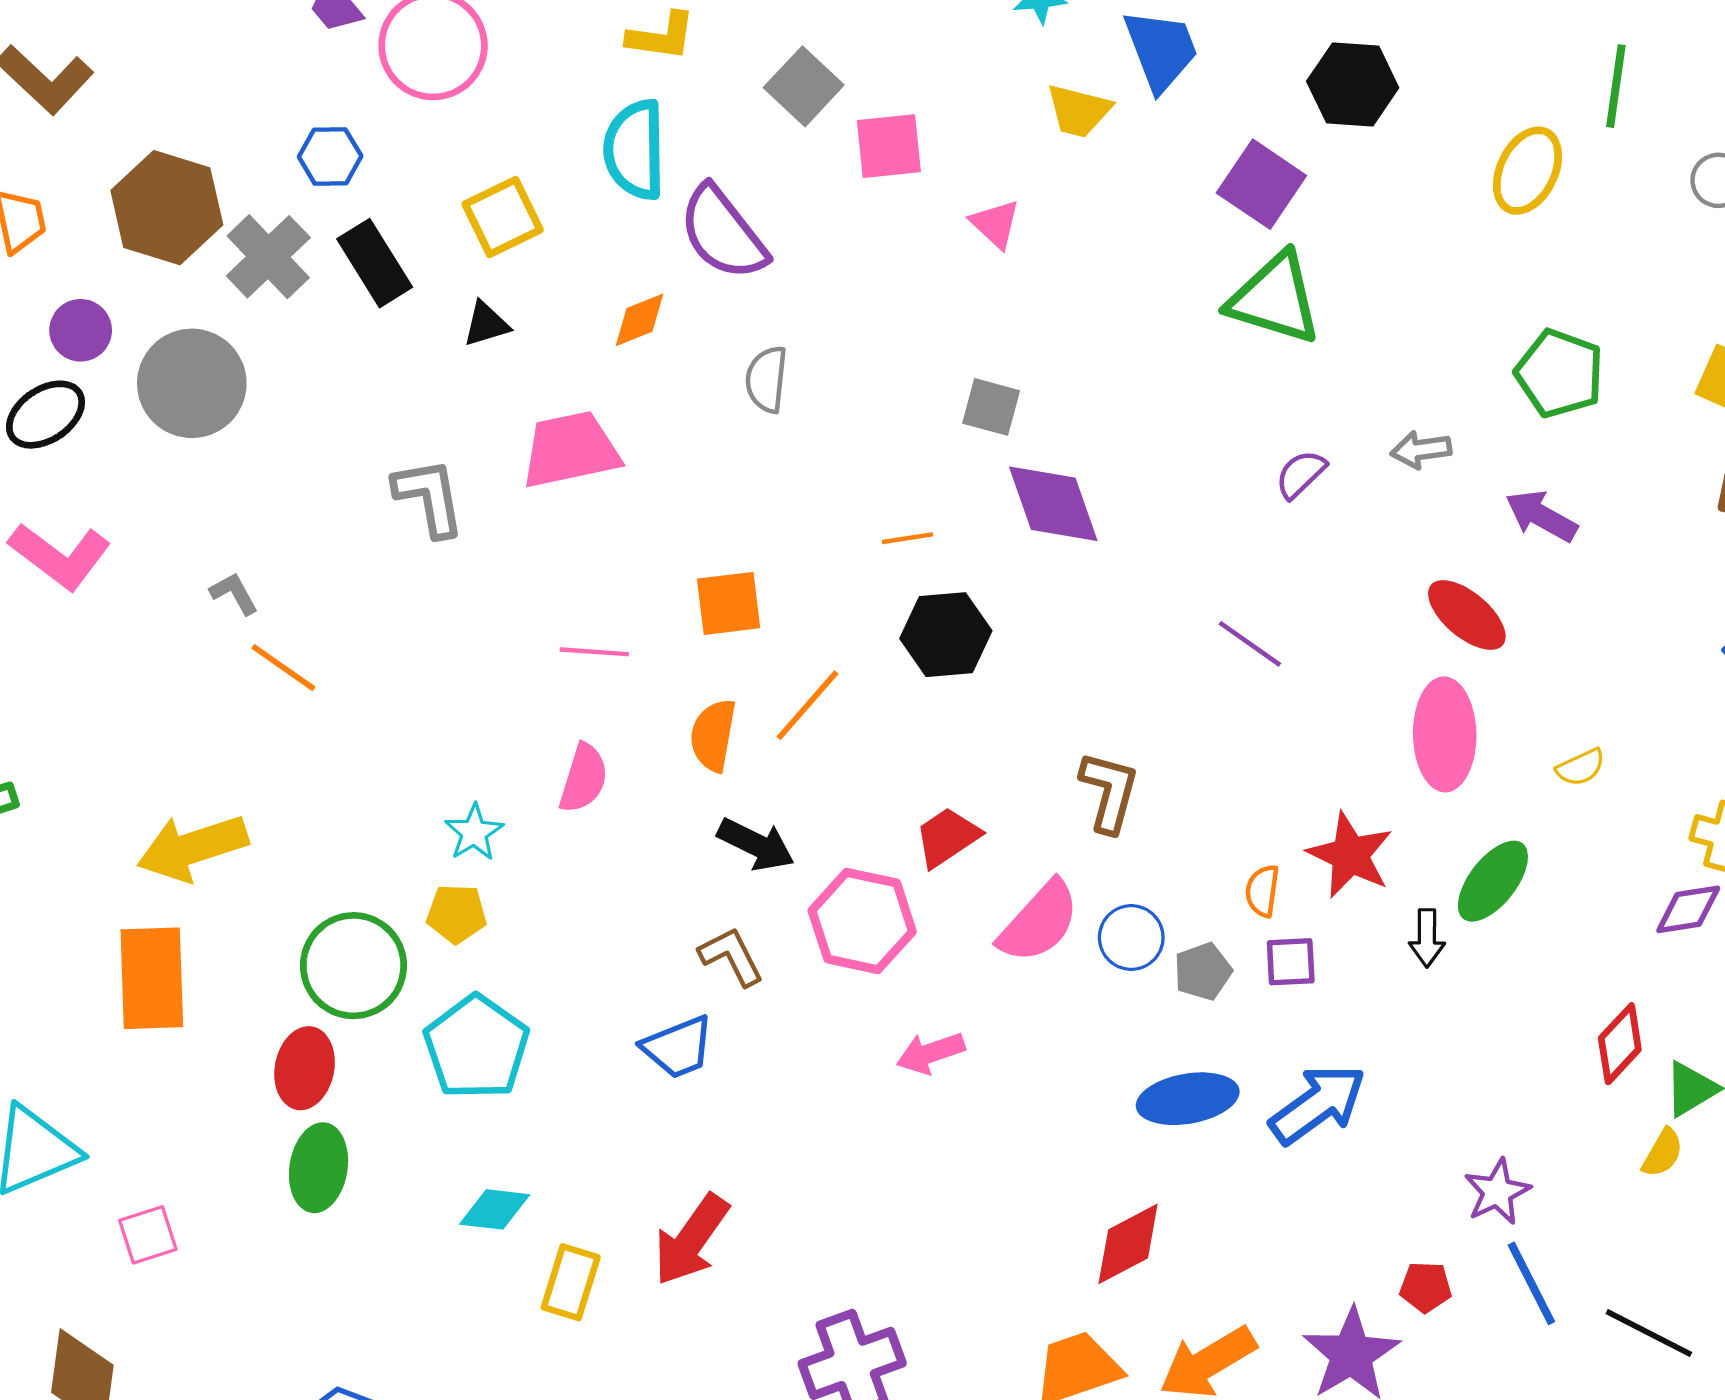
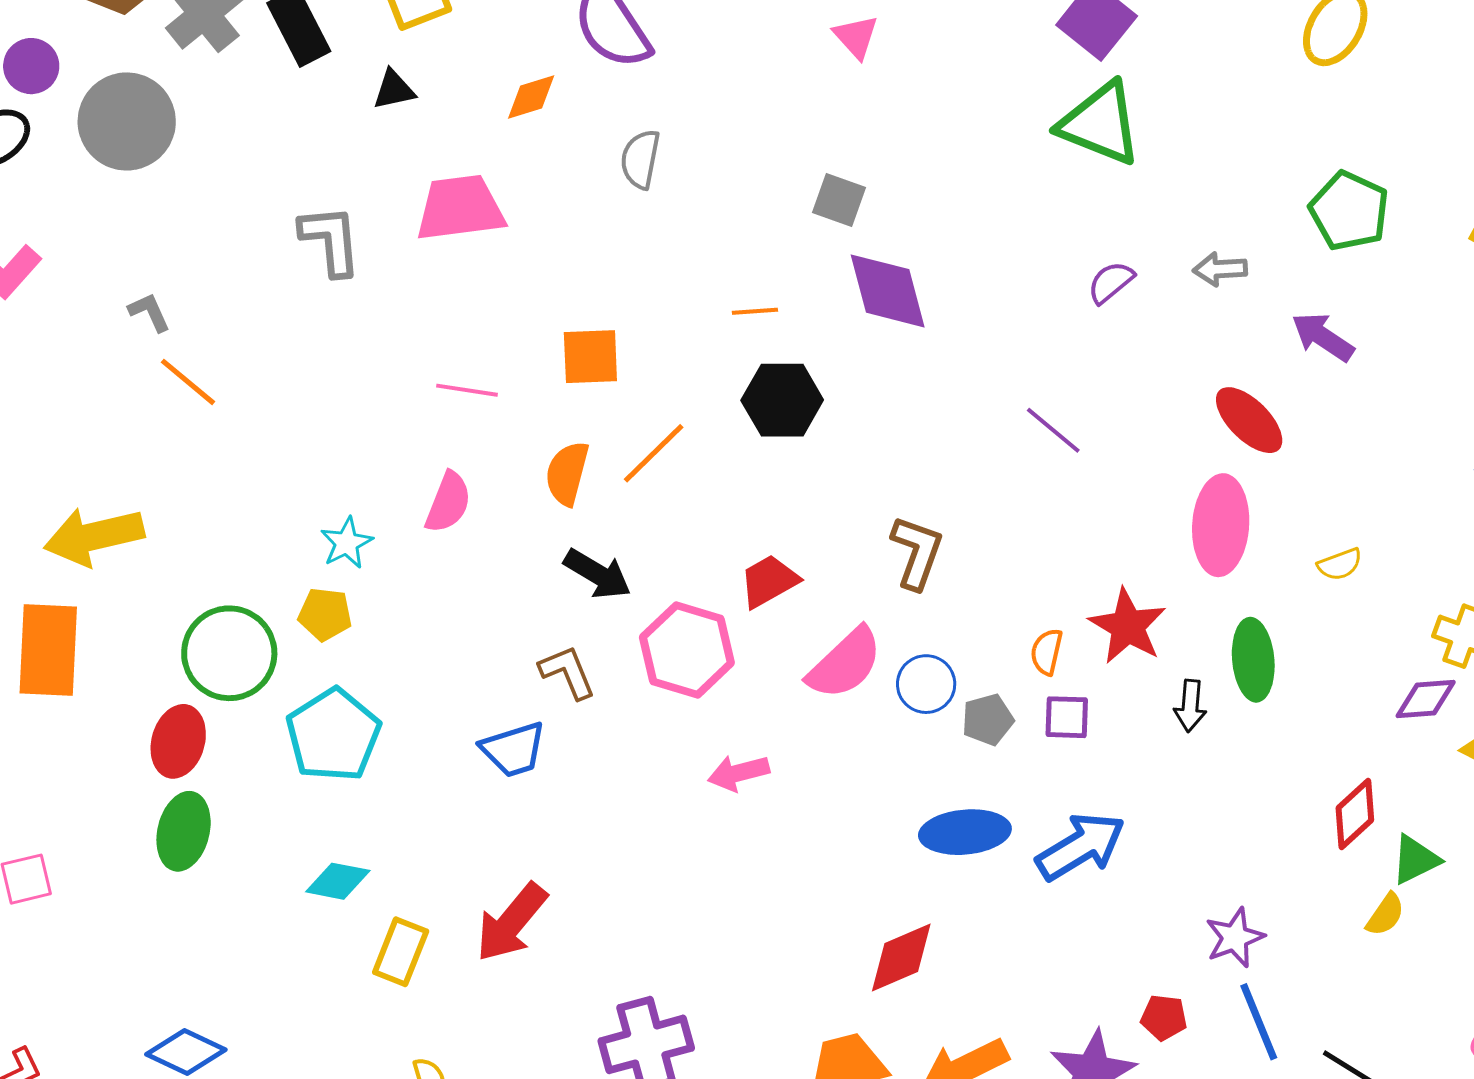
green ellipse: (1493, 881) -> (1253, 660), turned -48

